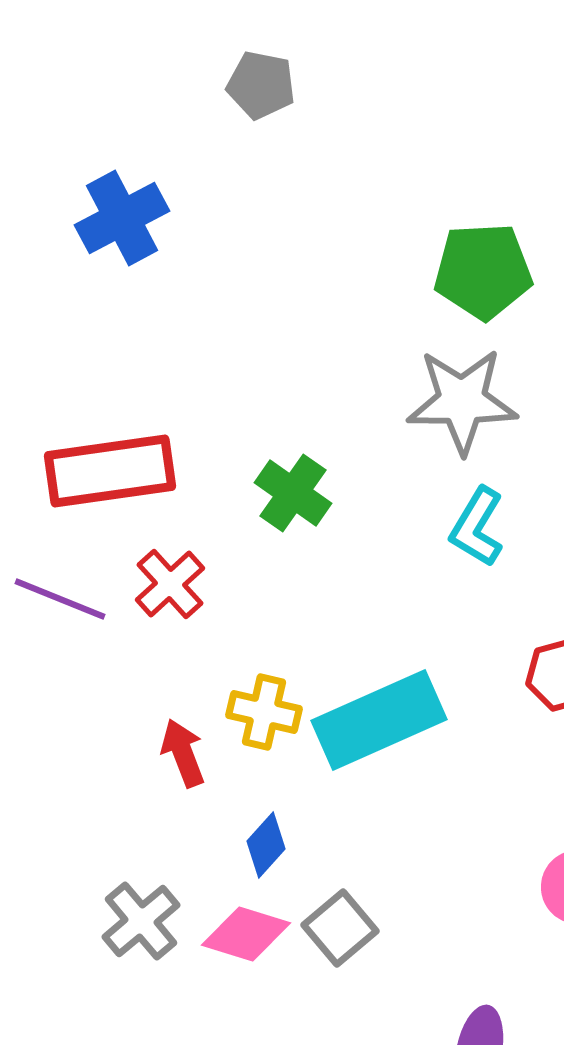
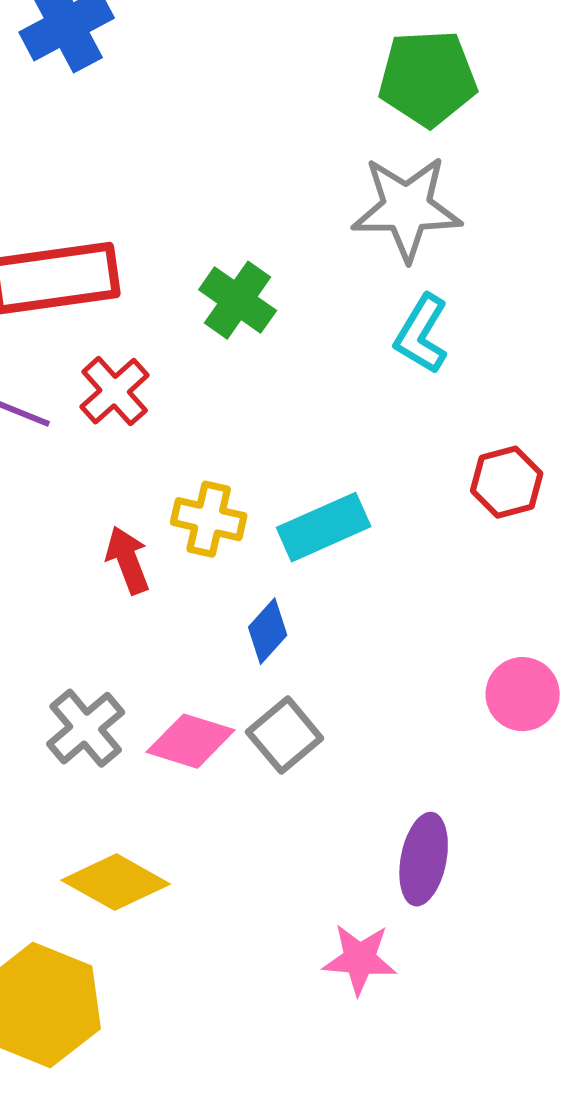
cyan rectangle: (379, 720) -> (324, 527), size x0.7
blue diamond: (266, 845) -> (268, 631), moved

